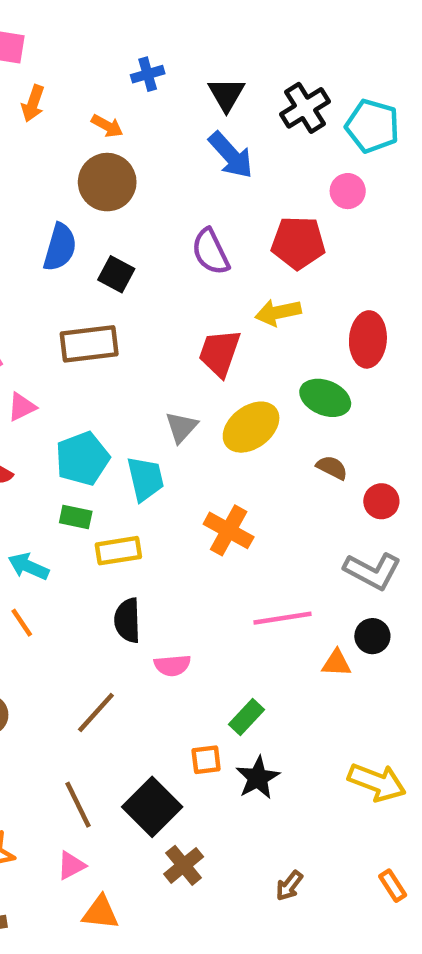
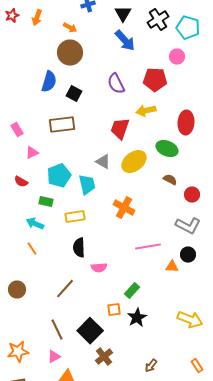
gray triangle: (181, 427) -> (103, 162), turned -42
green rectangle: (76, 517) -> (46, 202), moved

